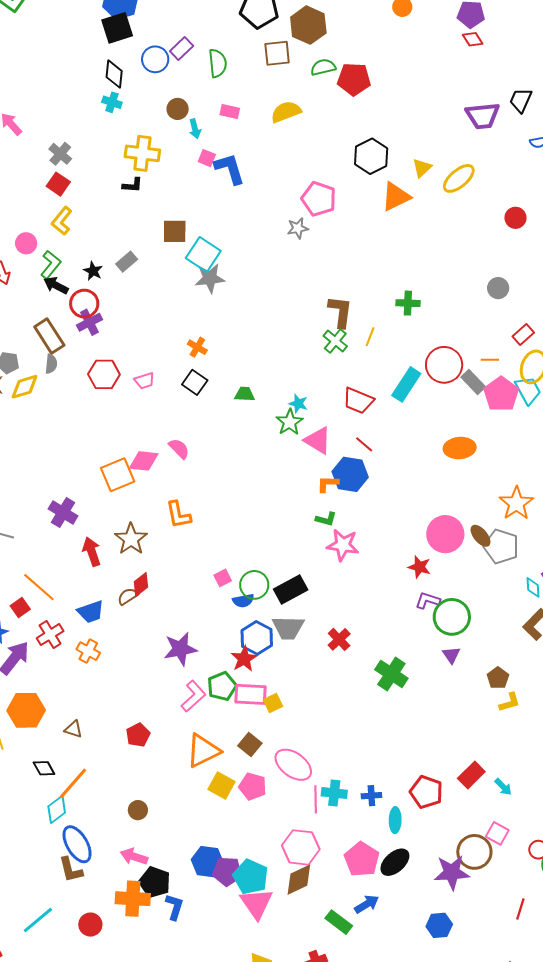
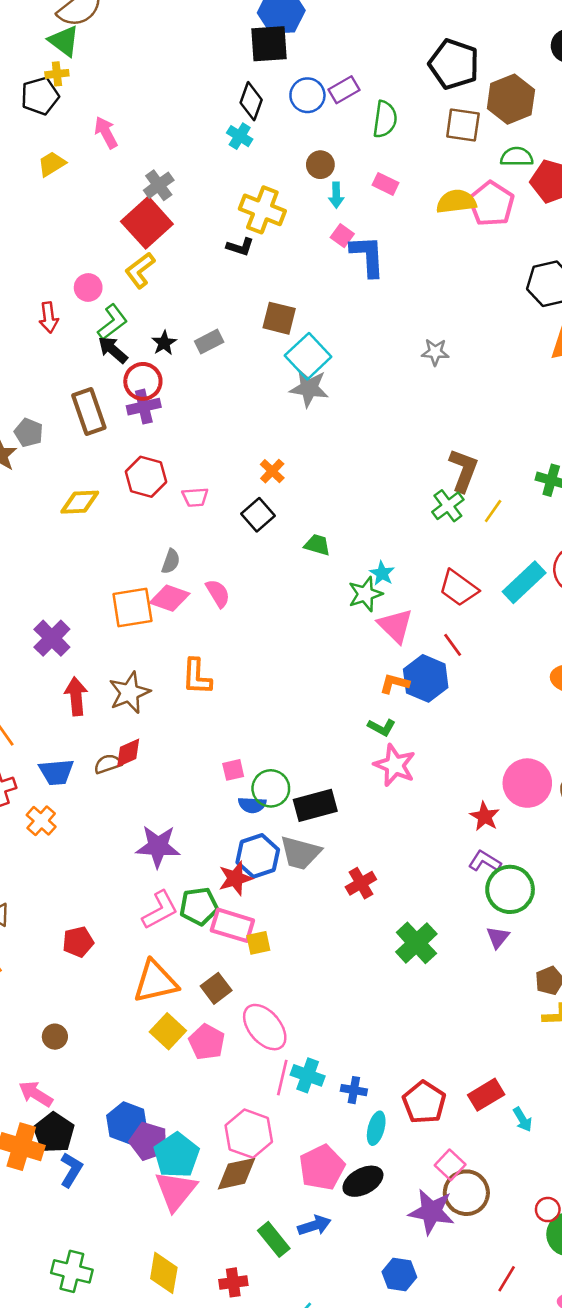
red square: (58, 184) -> (147, 223), size x1.6
pink pentagon: (319, 199) -> (491, 204), moved
gray semicircle: (51, 364) -> (171, 561), moved
yellow diamond: (25, 387) -> (80, 502), moved
pink square: (497, 833) -> (450, 1165), moved

